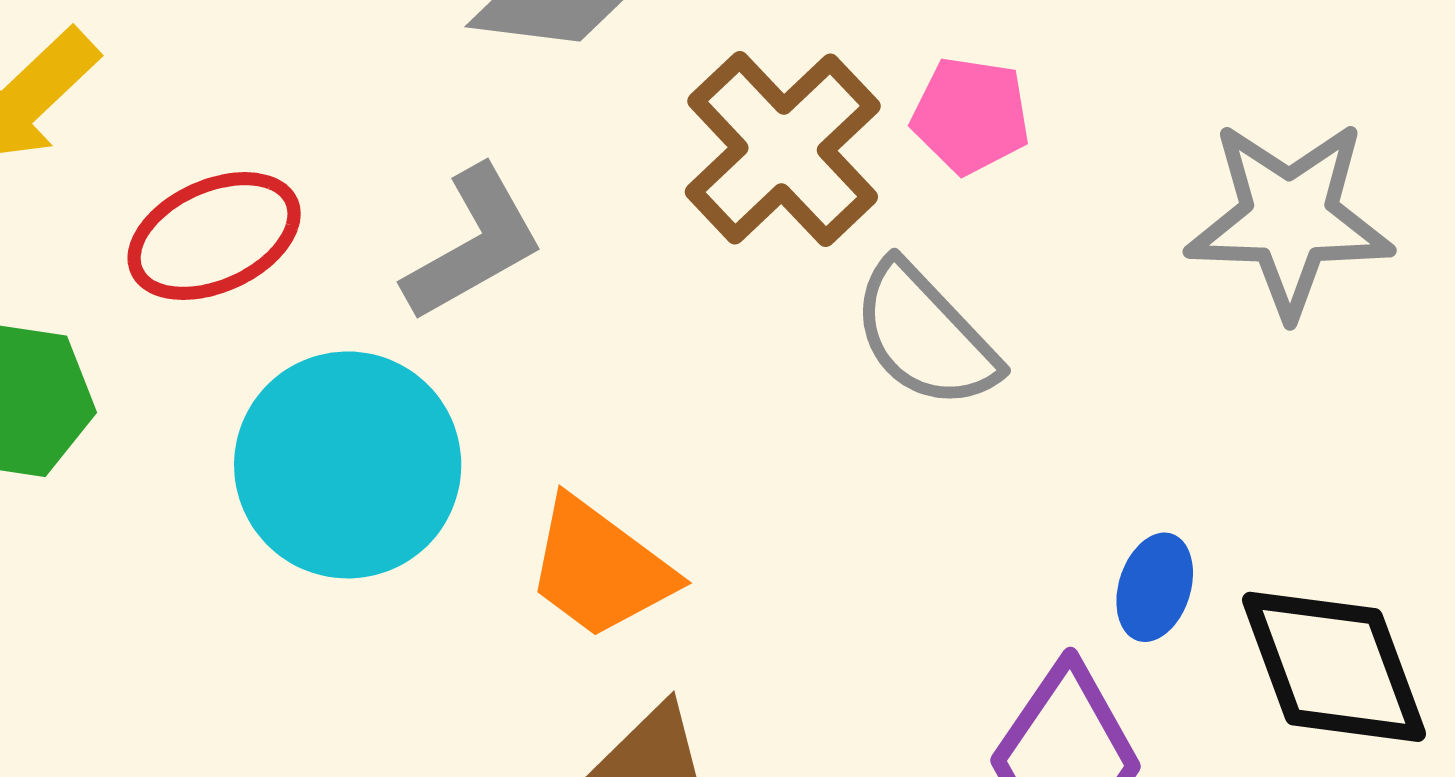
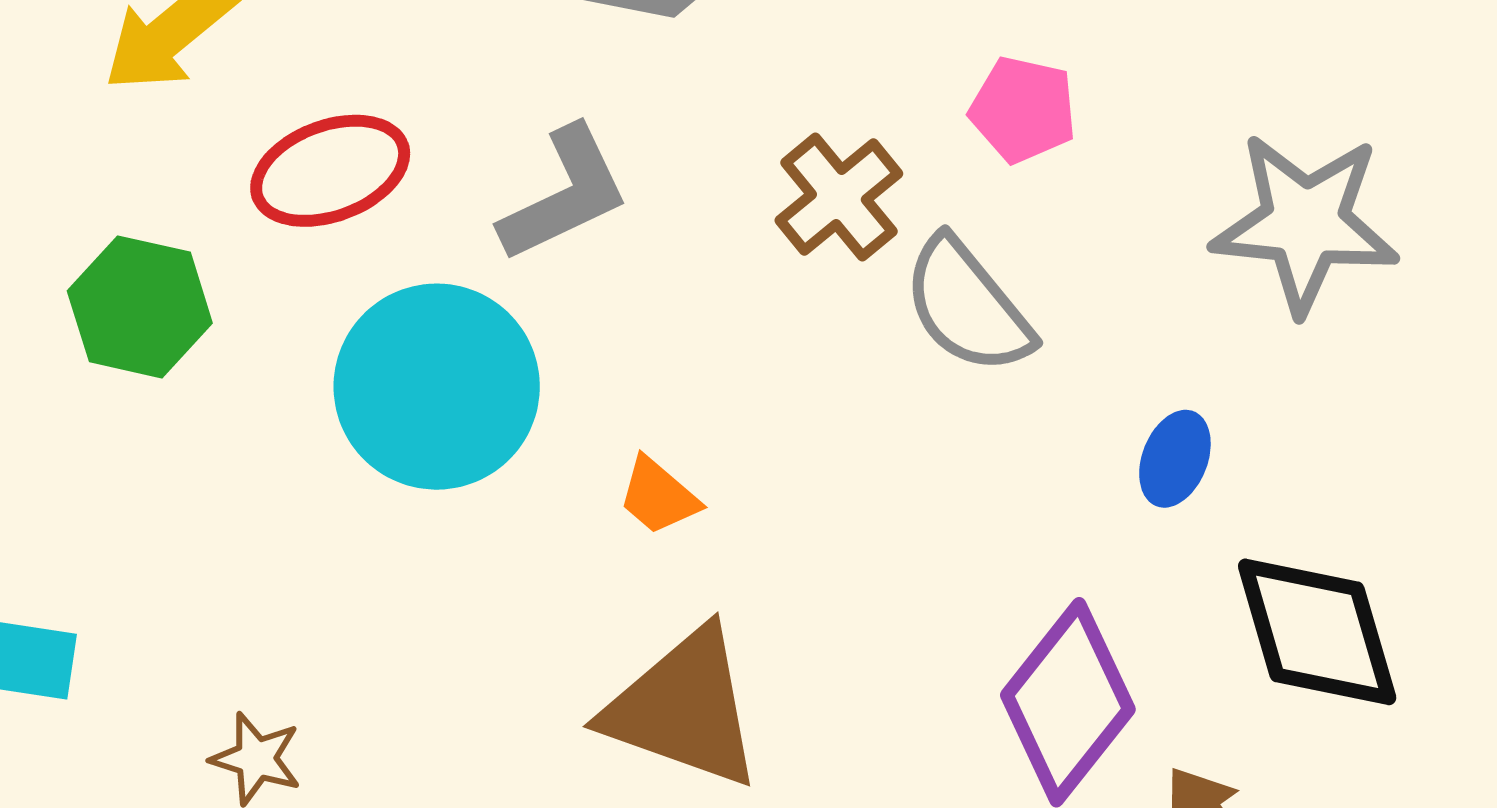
brown cross: (783, 149) -> (839, 197), moved, size x0.7
orange trapezoid: (600, 568) -> (658, 496), size x0.6
blue ellipse: (1155, 587) -> (1175, 459), moved

